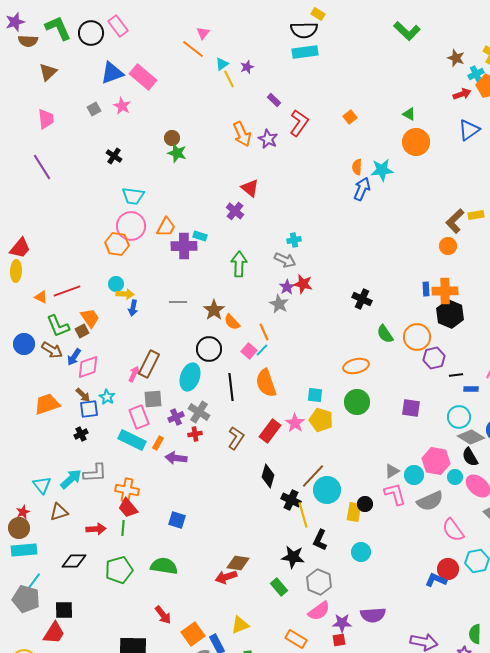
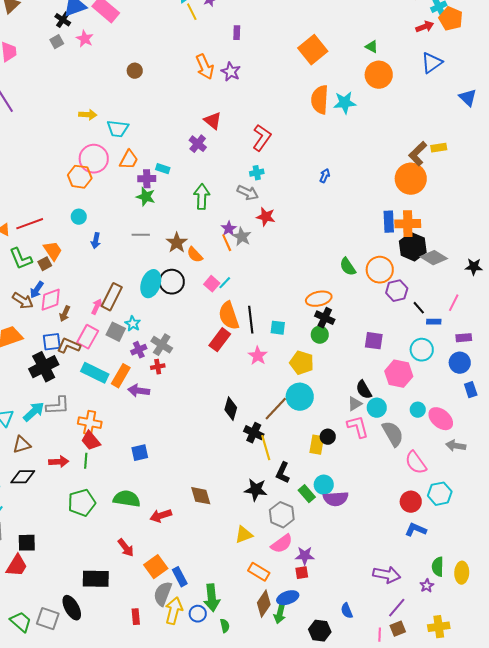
purple rectangle: (274, 100) -> (237, 33), turned 48
orange square: (350, 117) -> (313, 50), size x2.0
red L-shape: (299, 123) -> (262, 138), moved
green star: (177, 153) -> (146, 197), moved
black cross: (114, 156) -> (63, 20), moved
orange semicircle: (357, 167) -> (320, 100), size x1.8
blue arrow: (362, 189) -> (325, 176), moved, size x0.6
cyan trapezoid: (133, 196) -> (118, 129), moved
purple cross: (184, 246) -> (147, 179), size x0.7
orange circle: (448, 246) -> (411, 179), size x1.8
purple star: (287, 287) -> (229, 229), moved
blue rectangle: (426, 289) -> (389, 222), size x1.5
yellow arrow: (125, 294) -> (88, 115), moved
black cross: (362, 299) -> (325, 318), moved
orange line: (264, 332) -> (227, 243), moved
brown arrow: (52, 350) -> (23, 301), moved
black line: (456, 375) -> (419, 308), turned 56
cyan ellipse: (190, 377) -> (151, 284), moved
black line: (231, 387) -> (251, 320), moved
brown arrow: (83, 395) -> (65, 314), moved, turned 70
cyan star: (107, 397) -> (133, 324), moved
gray square: (153, 399) -> (116, 332), turned 30
green circle: (357, 402) -> (320, 335), size x0.7
pink rectangle: (139, 417) -> (88, 337), moved, turned 50
yellow pentagon: (321, 420) -> (302, 363), moved
red rectangle: (270, 431) -> (220, 340), moved
black cross: (81, 434) -> (44, 367), size x2.0
gray diamond: (471, 437) -> (434, 258), moved
brown L-shape: (236, 438) -> (69, 346), moved, turned -100
orange rectangle: (158, 443) -> (121, 376), size x1.6
black semicircle: (470, 457) -> (364, 390), moved
pink hexagon: (436, 461) -> (399, 374), moved
cyan circle: (327, 490) -> (300, 397), moved
gray semicircle: (430, 501) -> (393, 434), turned -96
blue square: (177, 520) -> (140, 453), turned -30
black diamond: (74, 561) -> (23, 477), moved
brown diamond: (238, 563) -> (201, 496), turned 65
red arrow: (226, 577) -> (161, 516), moved
blue L-shape: (436, 580) -> (416, 530), moved
green rectangle: (279, 587) -> (307, 494), moved
purple semicircle: (373, 615) -> (336, 499), moved
yellow triangle: (240, 625) -> (244, 535), moved

